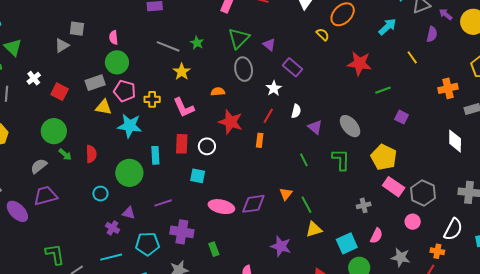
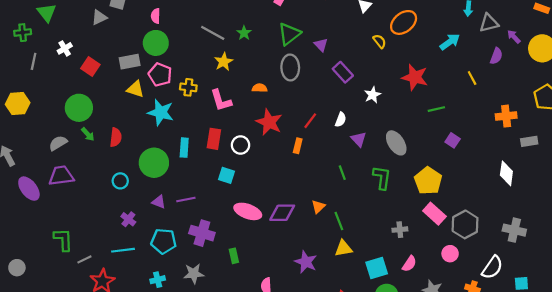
white star: (274, 88) -> (373, 95), moved
purple triangle: (129, 213) -> (159, 202), moved

